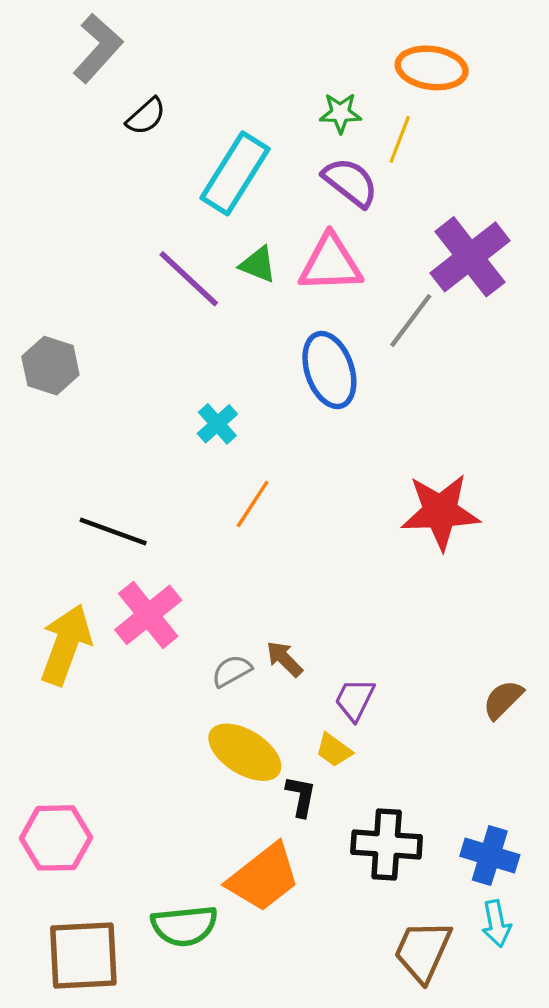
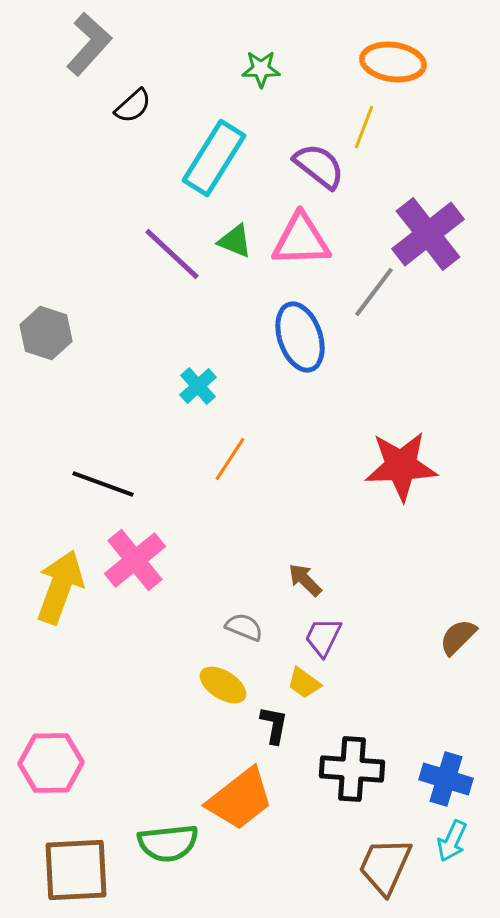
green star: (340, 113) -> (261, 69), moved
brown arrow: (284, 659) -> (305, 580), moved
gray semicircle: (232, 671) -> (244, 627), moved, turned 51
yellow ellipse: (245, 752) -> (223, 685), size x0.7
cyan arrow: (496, 924) -> (452, 841), turned 36

